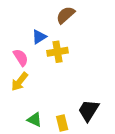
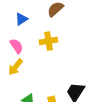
blue triangle: (39, 37) -> (21, 19), moved

